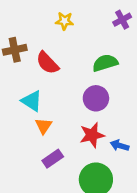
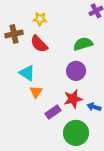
yellow star: (64, 21) -> (40, 19), moved
purple rectangle: (53, 159) -> (53, 112), moved

